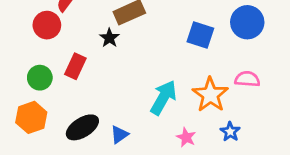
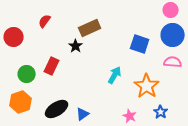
red circle: (47, 25) -> (14, 37), moved
pink semicircle: (247, 79) -> (173, 62), moved
cyan arrow: (163, 98) -> (115, 75), moved, size x0.7

